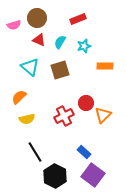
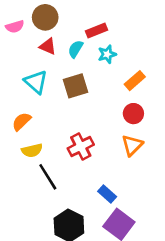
red rectangle: (78, 19) -> (97, 31), moved
orange rectangle: (105, 66) -> (135, 81), turned -42
red circle: (86, 103) -> (133, 114), moved
black line: (35, 152) -> (48, 177), moved

